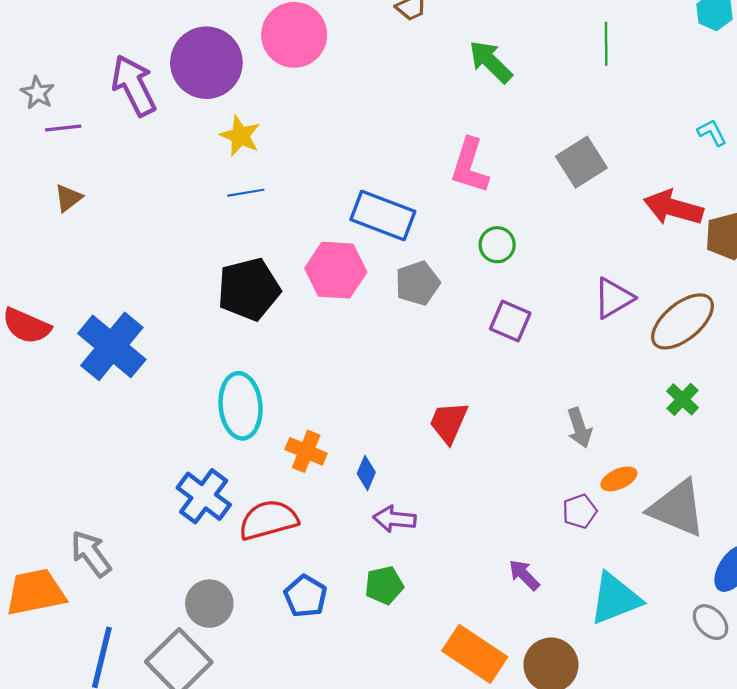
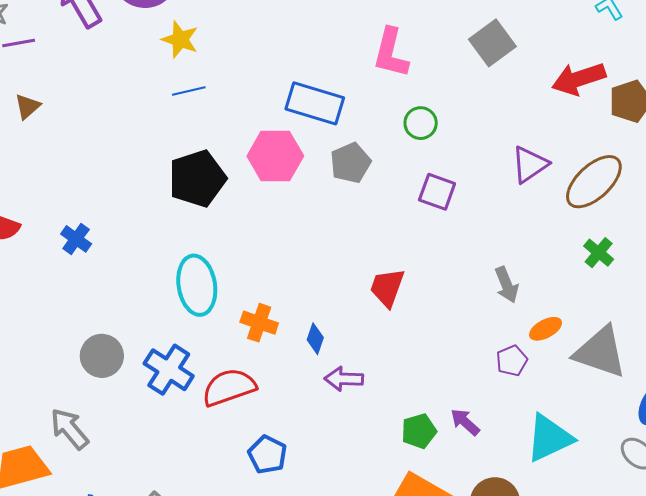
red arrow: (673, 208) -> (579, 79), turned -30
blue cross: (112, 346) -> (76, 239), size x0.5
green pentagon: (384, 585) -> (419, 431), moved
gray circle: (209, 604) -> (102, 356), moved

